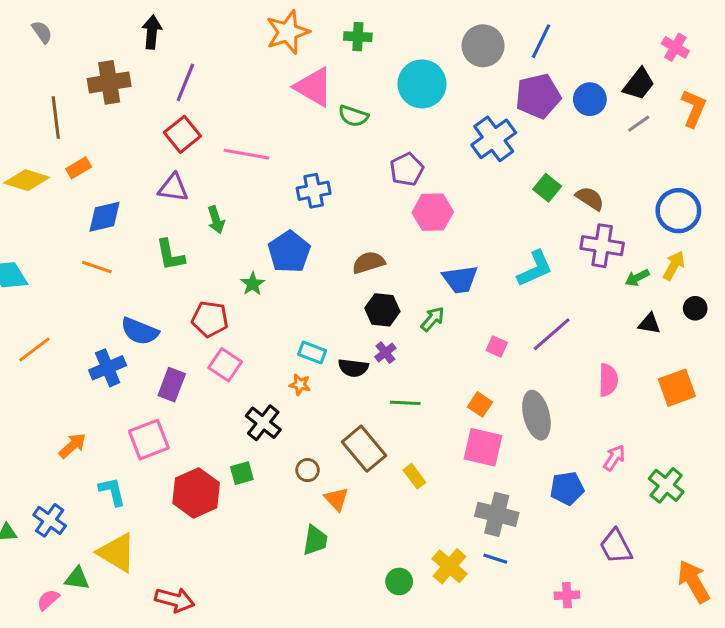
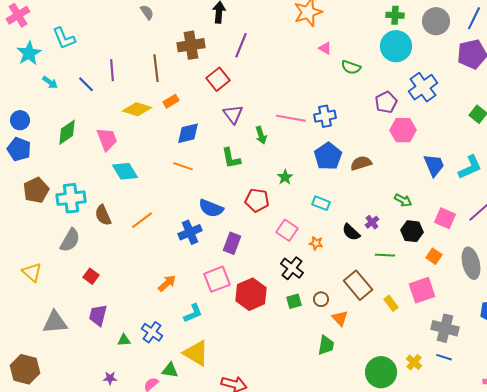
green cross: (358, 37) -> (395, 15), moved
pink triangle: (314, 87) -> (325, 48), size x0.5
red square: (182, 134) -> (218, 79), moved
blue cross: (494, 139) -> (423, 87), moved
pink line: (246, 154) -> (291, 118), moved
purple triangle: (173, 188) -> (233, 114), turned 45
blue pentagon: (289, 252) -> (328, 156), moved
blue trapezoid: (460, 279) -> (434, 165), moved, turned -105
black hexagon: (382, 310) -> (412, 231), moved
green arrow: (433, 319) -> (403, 200), turned 78
pink square: (497, 346) -> (445, 218), size x1.5
cyan rectangle: (312, 353) -> (321, 203), moved
pink square: (225, 365) -> (287, 230), moved
black semicircle: (353, 368) -> (351, 232), turned 36
pink square: (483, 447) -> (422, 290), moved, turned -32
green square: (242, 473) -> (294, 301), moved
cyan L-shape: (112, 491) -> (193, 313), turned 80
red hexagon: (196, 493) -> (251, 294), moved
yellow cross: (449, 566) -> (414, 362), size x0.7
green circle: (399, 581) -> (381, 372), size x1.8

